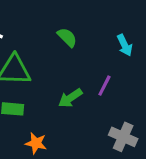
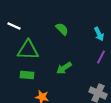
purple line: (104, 86) -> (101, 57), moved

